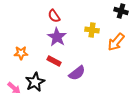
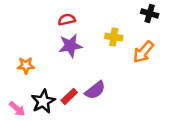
red semicircle: (54, 16) -> (67, 20), turned 112
purple star: (57, 37) -> (70, 46), turned 30
red rectangle: (54, 61) -> (69, 96), moved, turned -72

